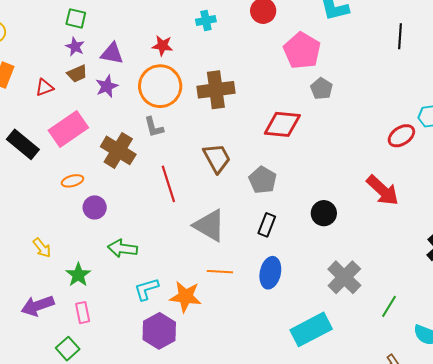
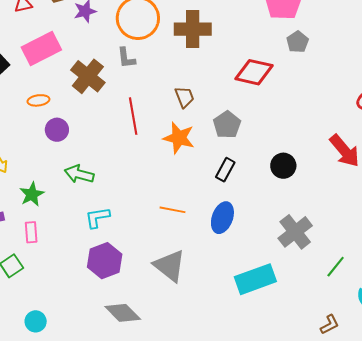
brown trapezoid: (217, 158) -> (185, 97), size x0.7
gray triangle: (209, 225) -> (170, 266), moved
orange star: (185, 297) -> (179, 138), moved

